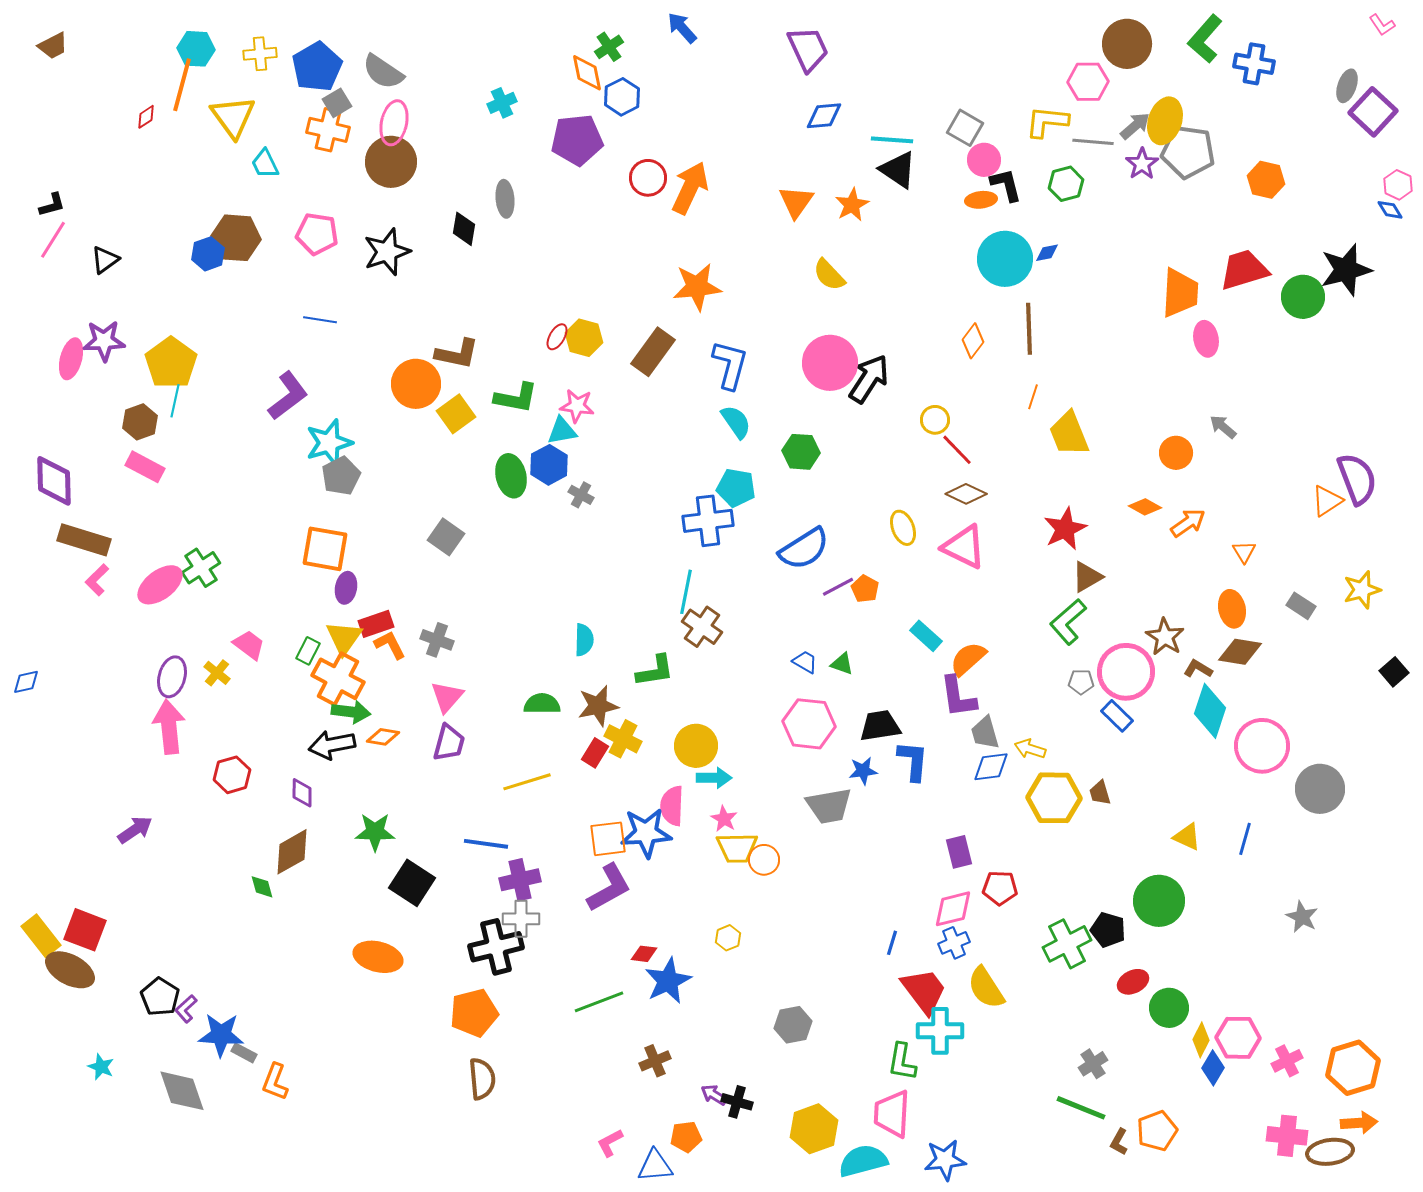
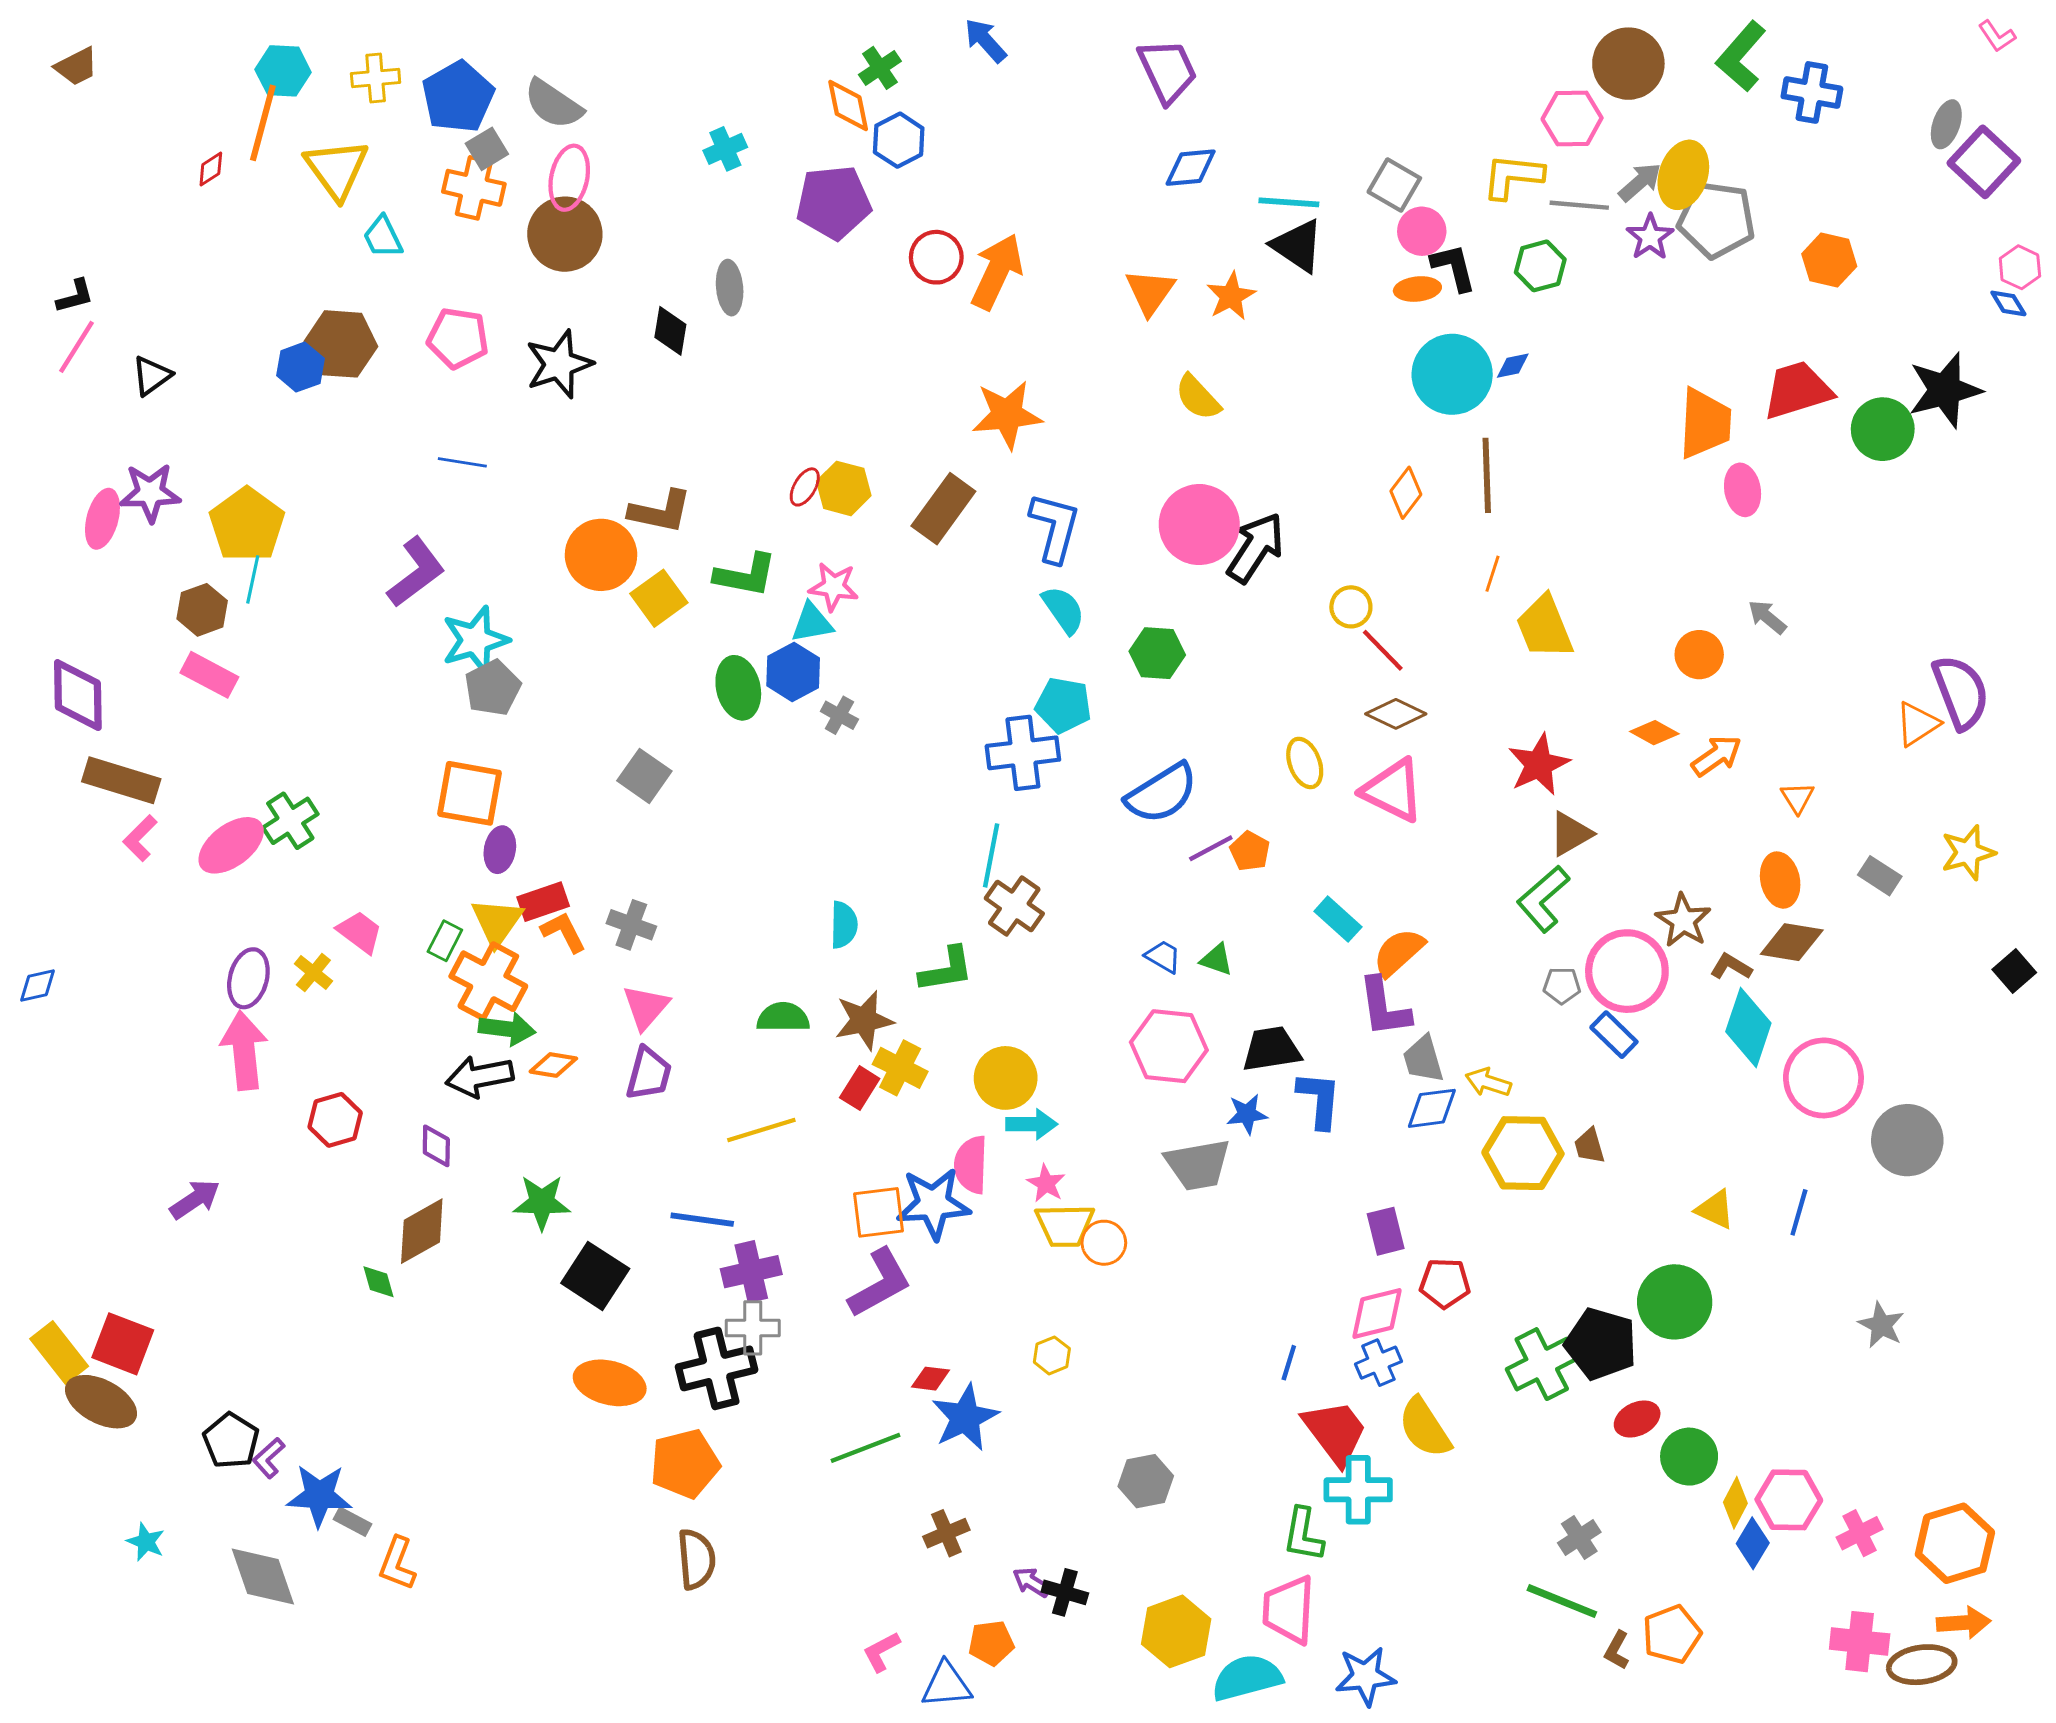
black pentagon: (1108, 930) -> (1601, 1344), size x1.4
orange ellipse: (378, 957) -> (610, 1383), moved

